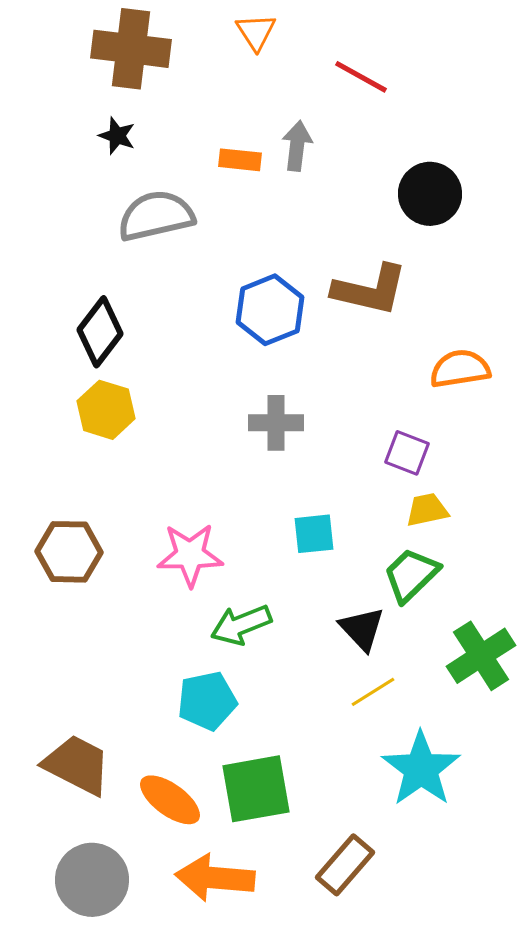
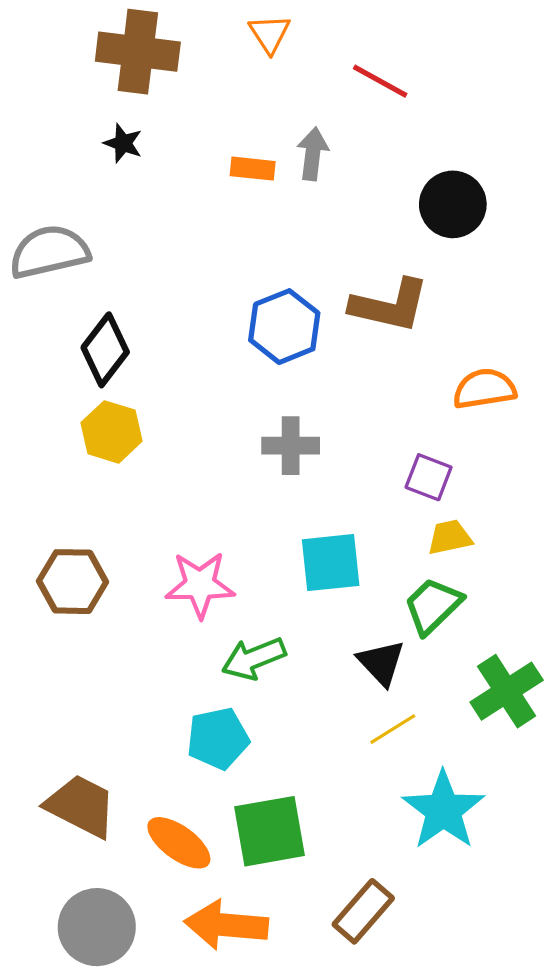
gray semicircle: (156, 216) -> (49, 252), moved
cyan square: (314, 534) -> (331, 563), size x1.4

